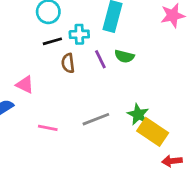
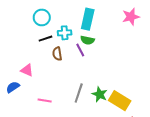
green semicircle: (124, 56) -> (87, 40), moved
green star: (138, 114) -> (100, 94), moved
gray line: (96, 119) -> (79, 93), turned -48

